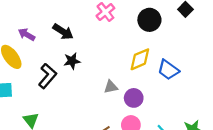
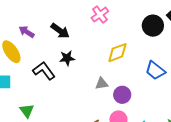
black circle: (149, 20) -> (153, 26), moved
yellow diamond: (140, 59) -> (117, 53), moved
black L-shape: (47, 76) -> (44, 71), turned -80

